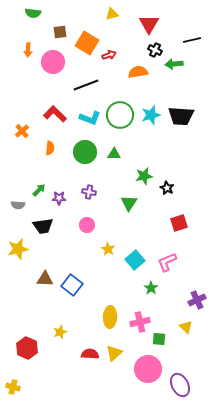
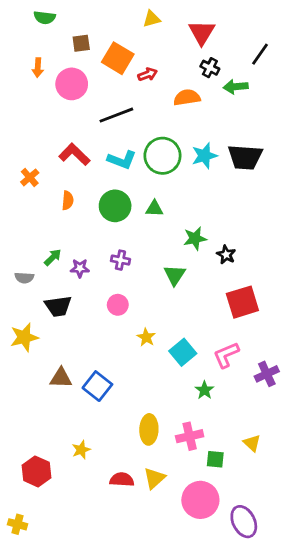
black line: (192, 40) -> (260, 54), turned -42
red square: (179, 223) -> (242, 302), size x1.4
purple cross: (197, 300) -> (267, 374), moved

